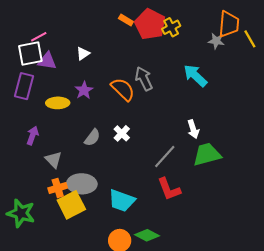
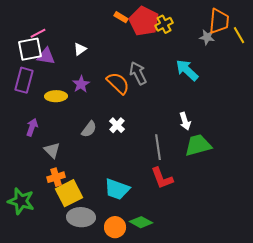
gray line: (165, 156) -> (158, 147), turned -50
gray ellipse: (82, 184) -> (81, 217), moved

